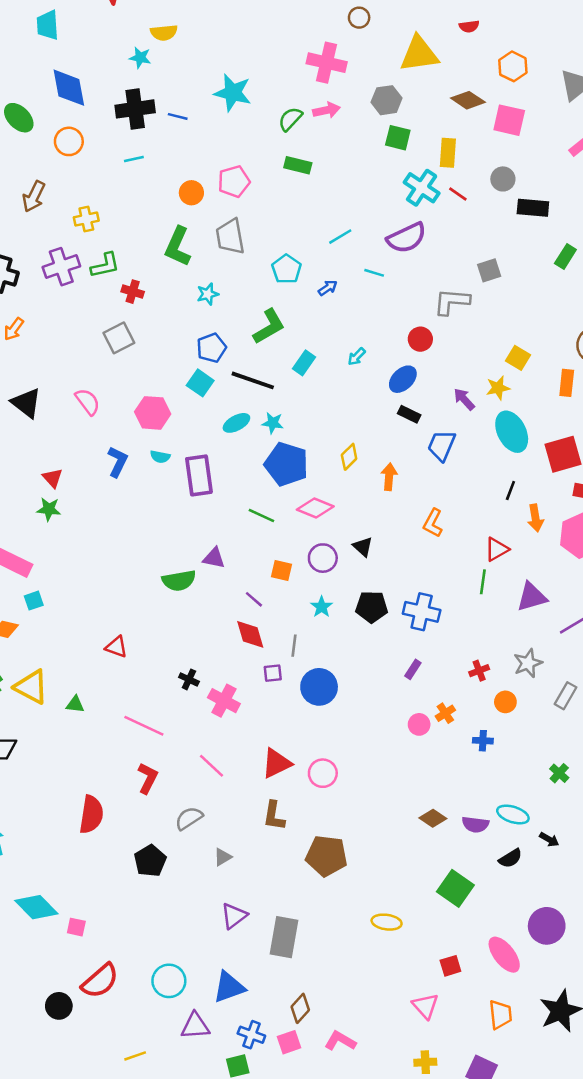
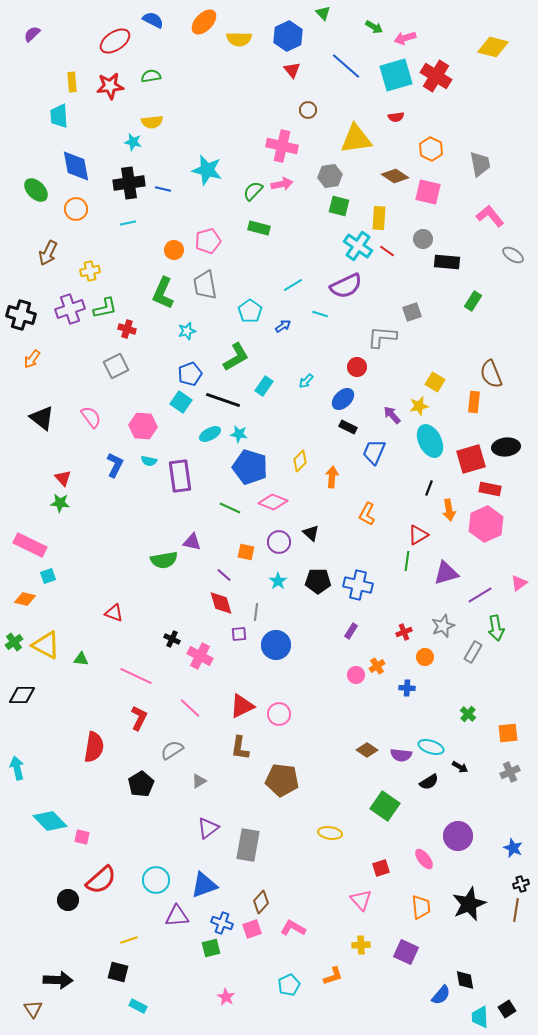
pink ellipse: (504, 955) -> (424, 859), size x0.7

